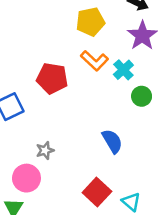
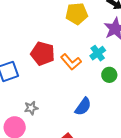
orange L-shape: (94, 61) -> (71, 62), moved
blue semicircle: (112, 141) -> (83, 107), turned 60

